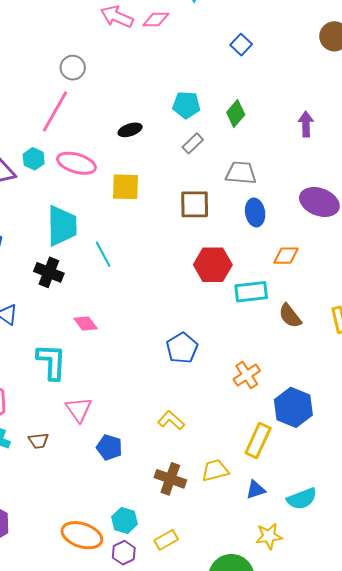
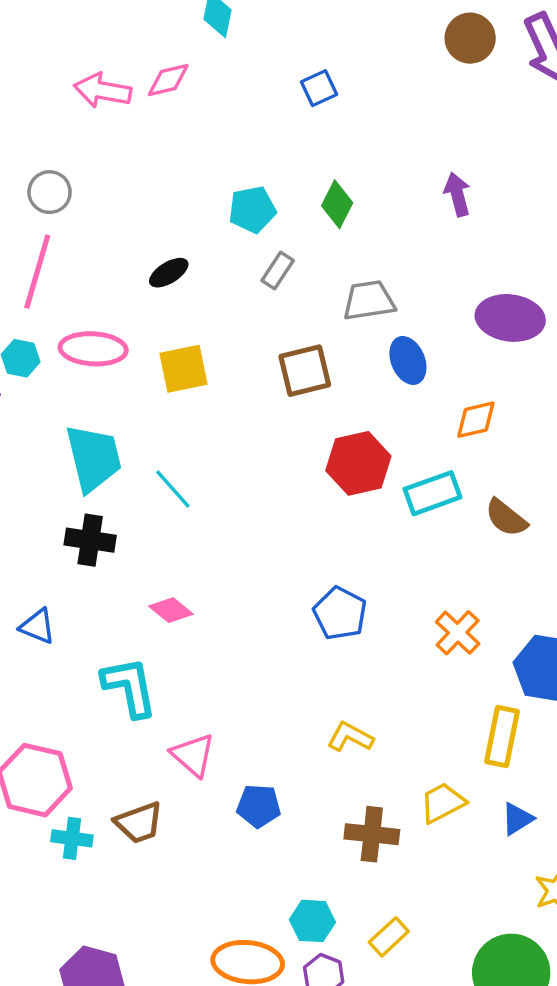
blue square: (241, 45) -> (319, 88), turned 35
brown trapezoid: (39, 441) -> (139, 823), size x1.4

